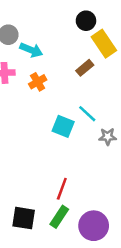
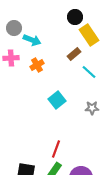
cyan line: (87, 114) -> (89, 72), moved
cyan square: (63, 126) -> (57, 100), turned 30

